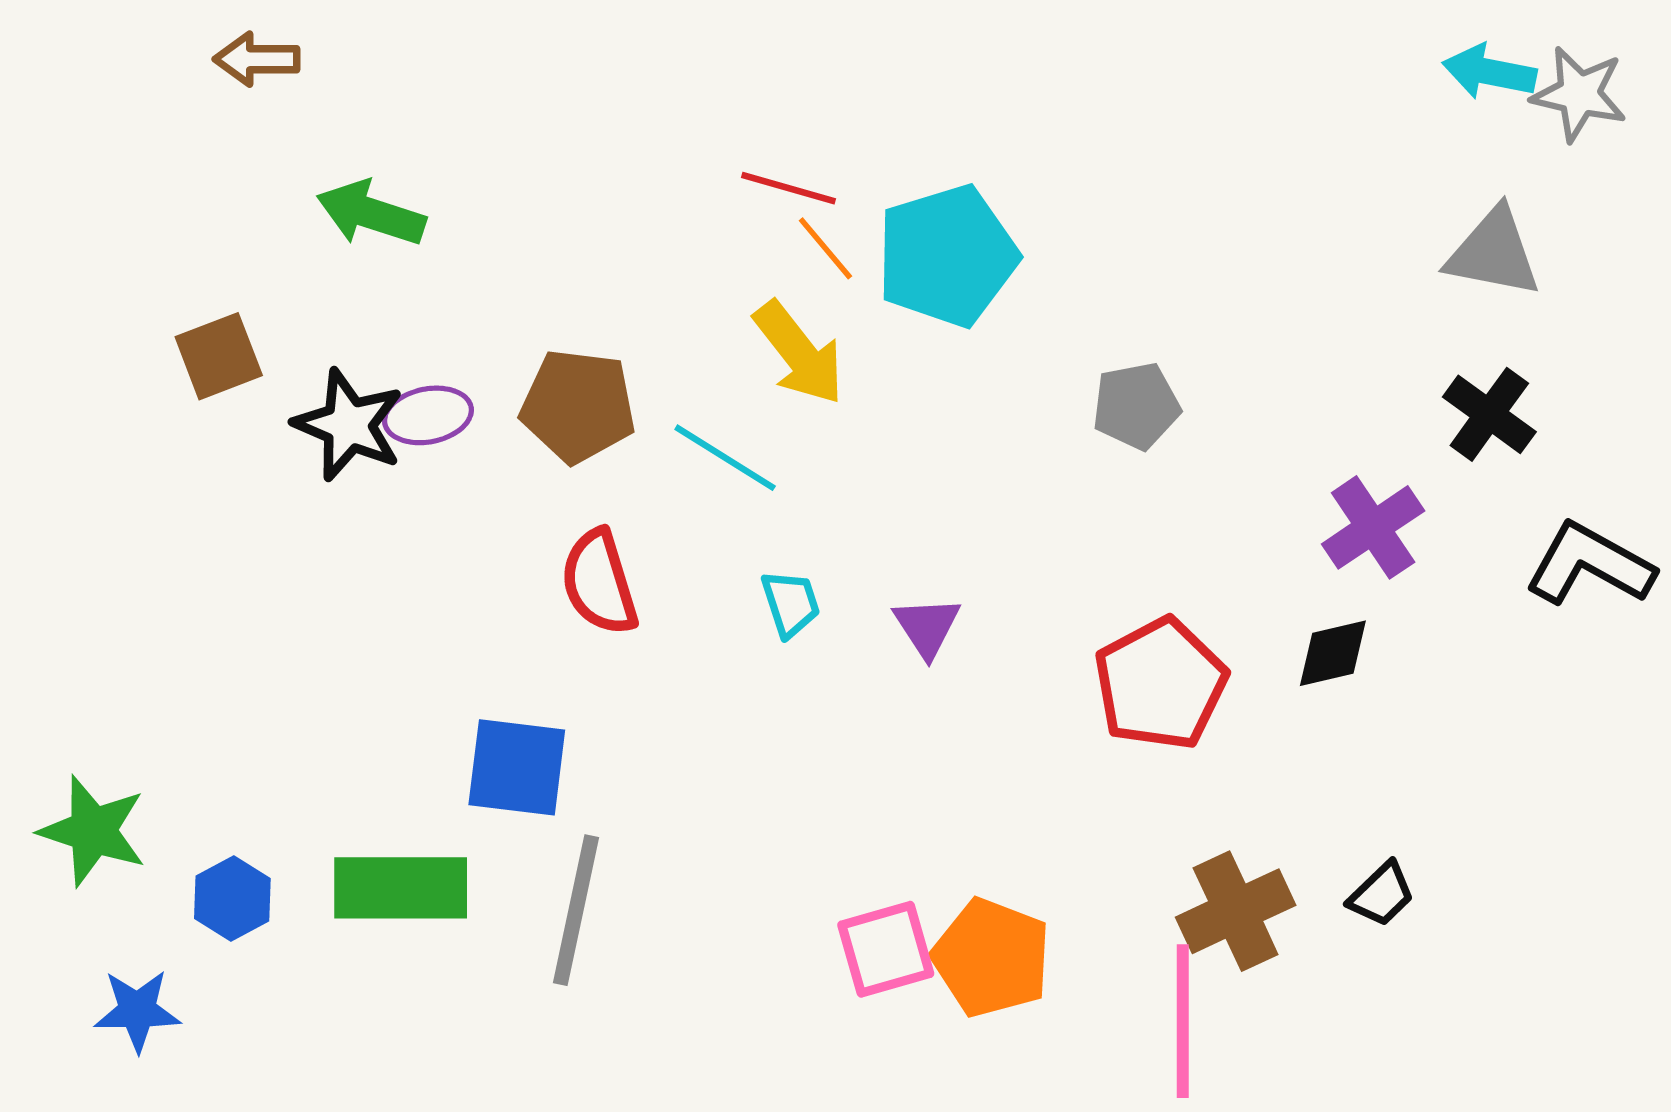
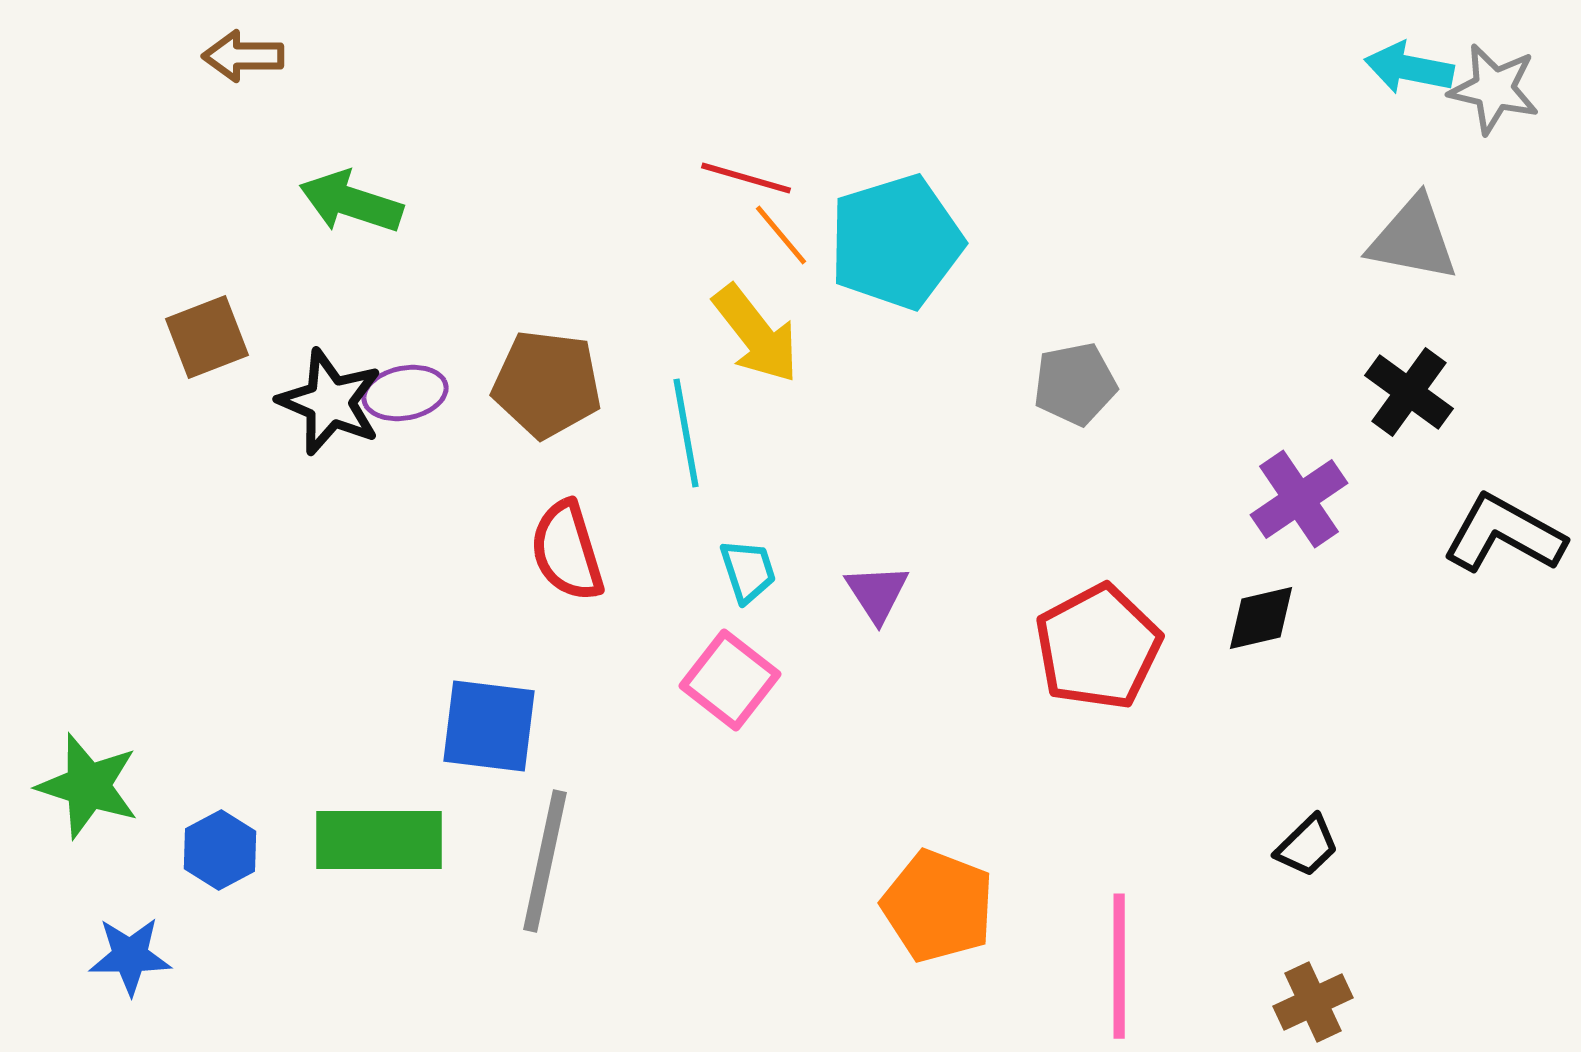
cyan line: (725, 458) -> (686, 433), turned 48
brown cross: (1236, 911) -> (1313, 1002), moved, size x0.7
pink square: (886, 949) -> (730, 680), moved, turned -36

